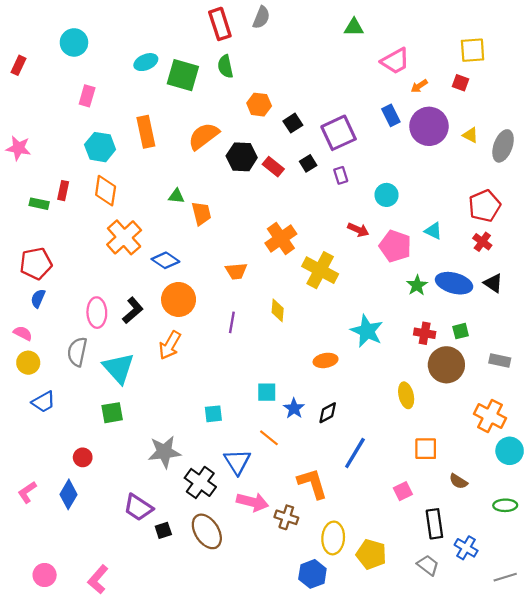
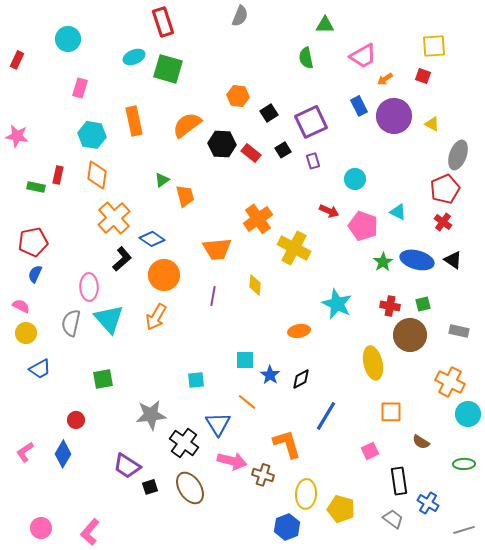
red rectangle: (220, 24) -> (163, 22), moved
green semicircle: (225, 66) -> (306, 58), moved
gray ellipse: (503, 146) -> (458, 155), moved
green triangle: (176, 196) -> (162, 180), turned -42
orange trapezoid: (236, 271) -> (217, 249), size x1.4
black L-shape: (133, 310) -> (122, 259), moved
cyan triangle: (119, 368) -> (109, 319), moved
yellow ellipse: (406, 395) -> (373, 363), size x1.4

